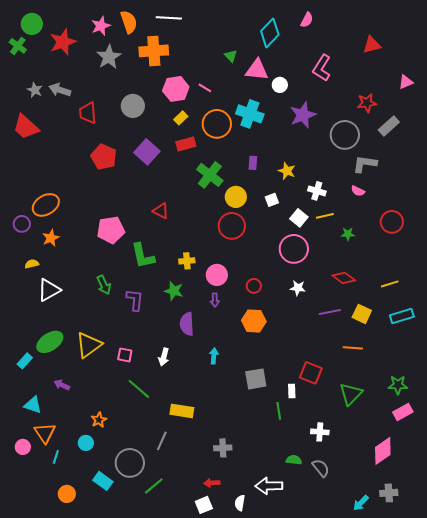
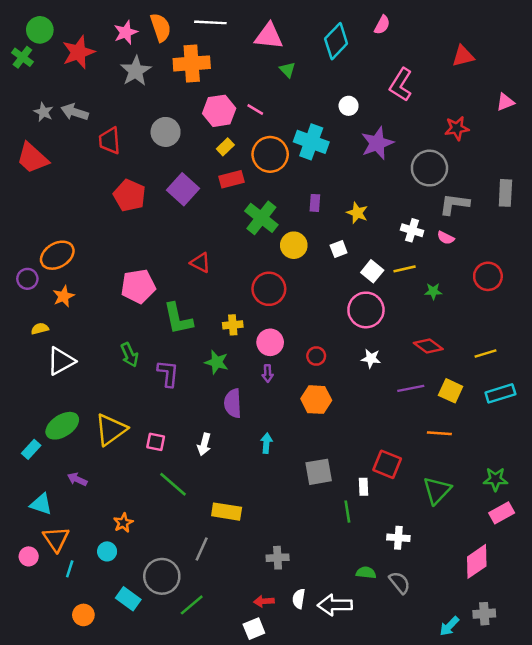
pink triangle: (257, 70) -> (269, 36), moved
gray rectangle: (389, 126) -> (505, 193), moved, turned -45
white cross: (317, 191) -> (412, 230), moved
red circle: (232, 226) -> (269, 289), moved
white semicircle: (240, 503) -> (299, 599), moved

